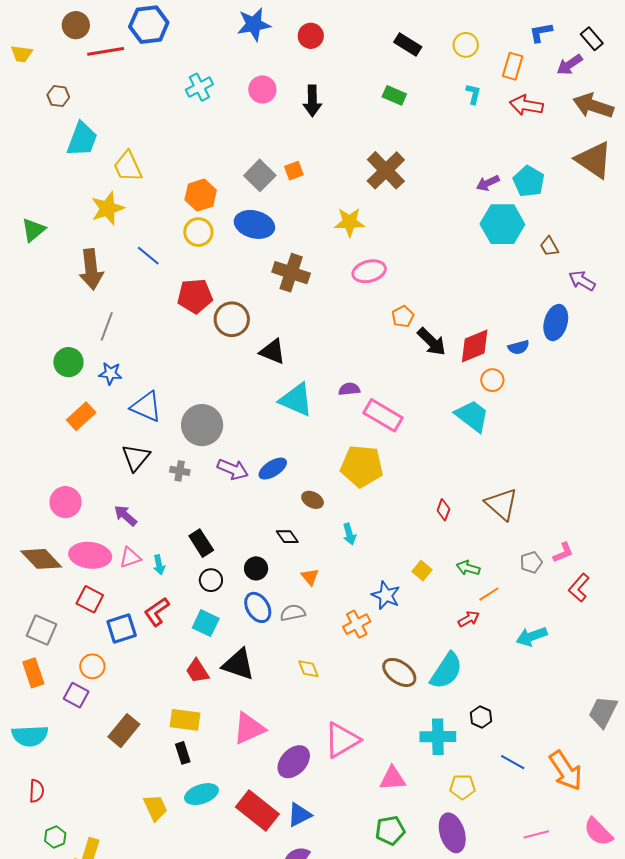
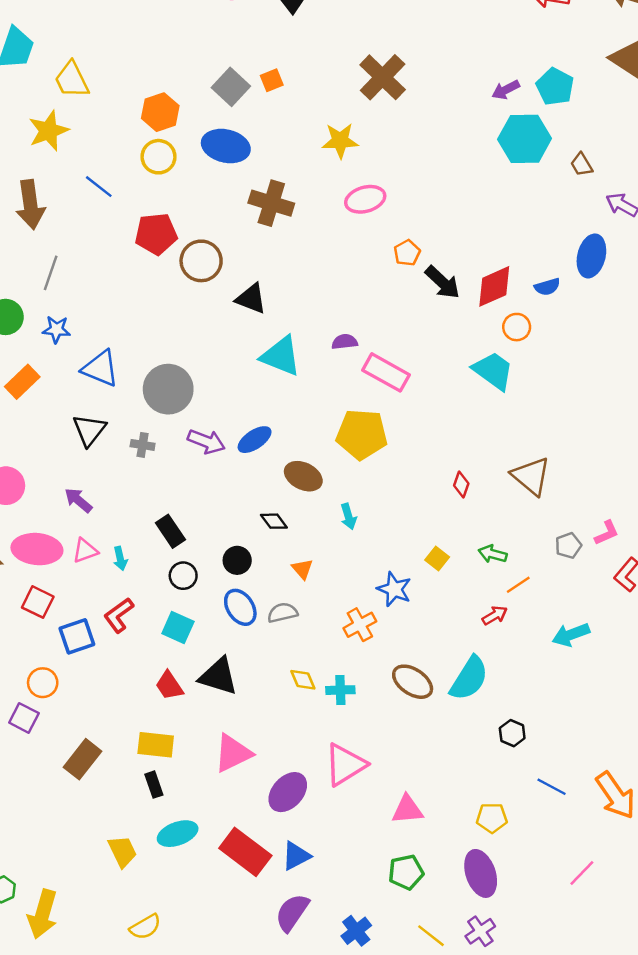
brown ellipse: (313, 500) -> (303, 476), size x1.4
cyan cross: (438, 737) -> (340, 690), moved, size x0.7
pink line: (536, 834) -> (582, 873), turned -30

